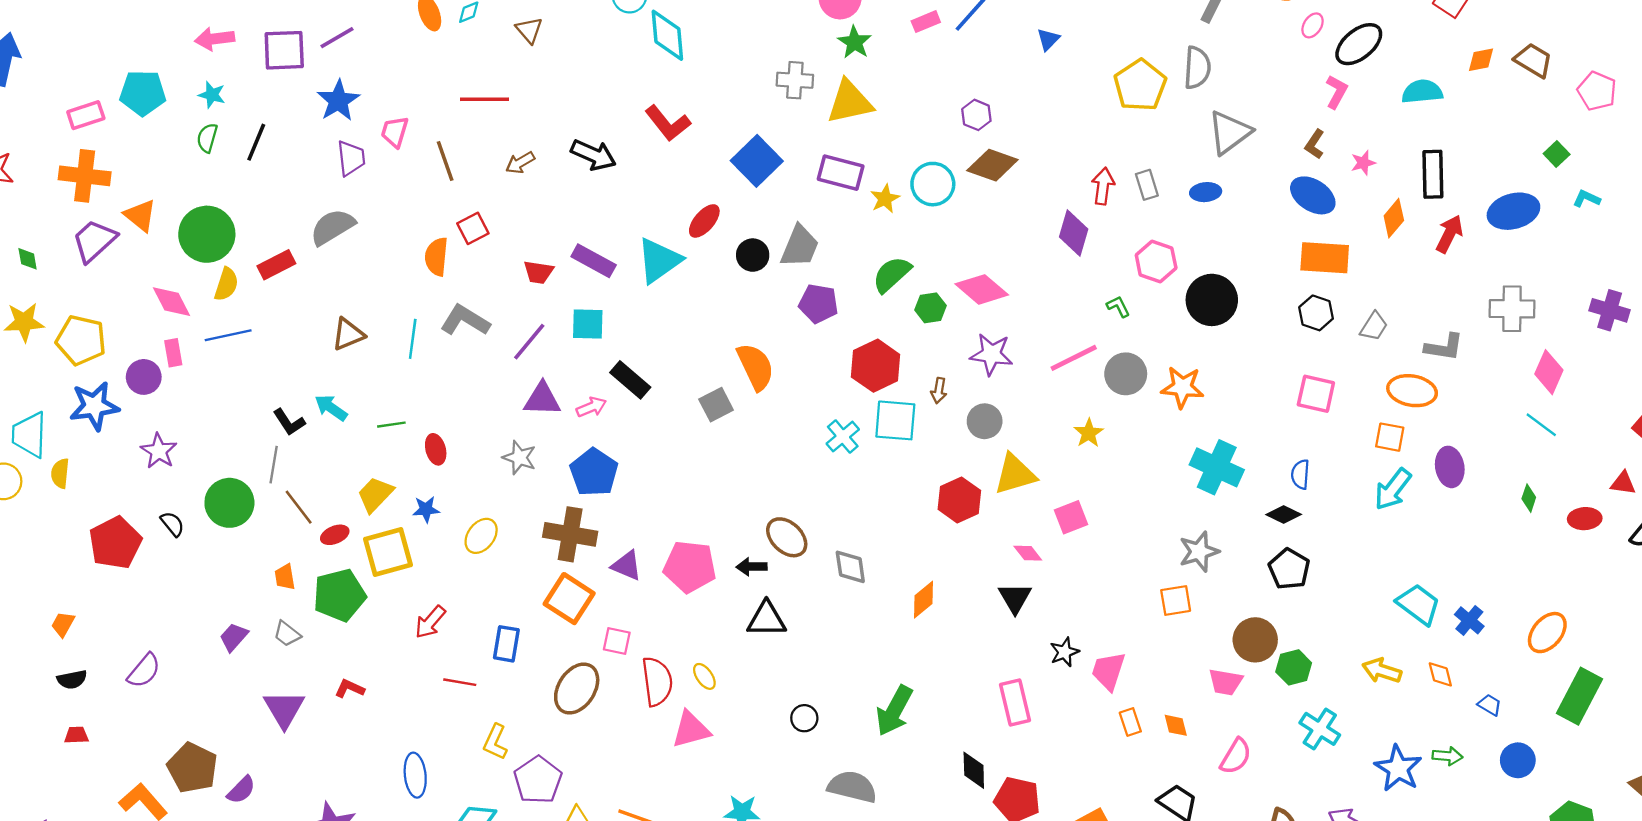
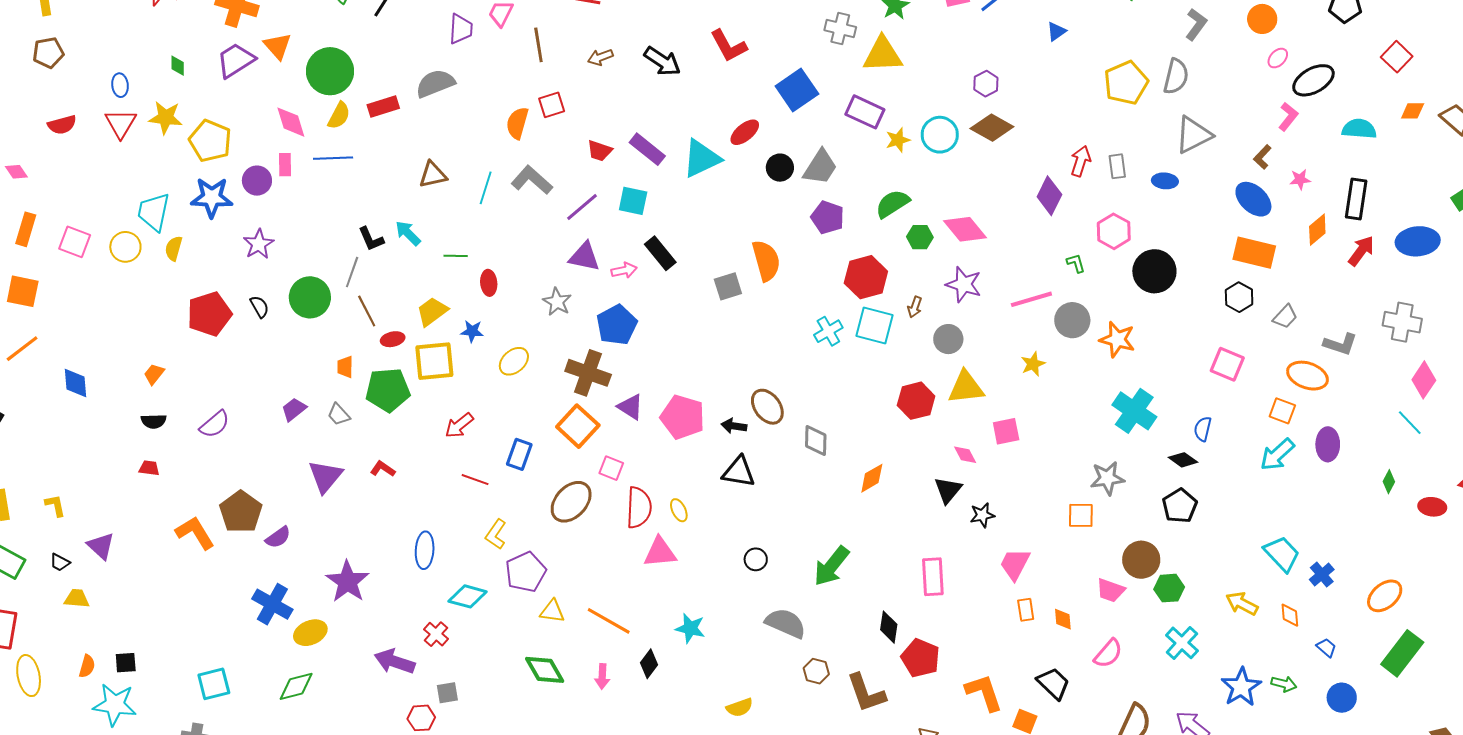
black star: (1064, 652) -> (982, 515), moved

